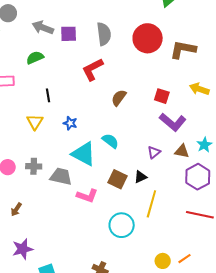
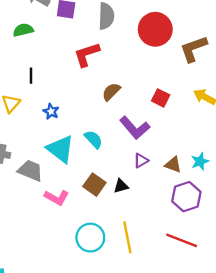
brown L-shape: (183, 50) -> (194, 49), turned -40
purple L-shape: (173, 122) -> (135, 128), moved
yellow line: (151, 204) -> (127, 237), moved, turned -36

